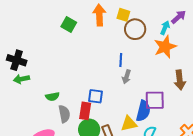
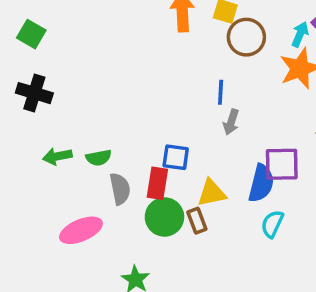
green square: (69, 25) -> (31, 34), moved
green arrow: (21, 79) -> (57, 156), moved
yellow triangle: (129, 124) -> (212, 193), moved

